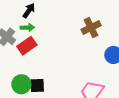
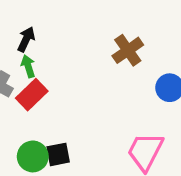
green arrow: (27, 28) -> (28, 66), turned -96

